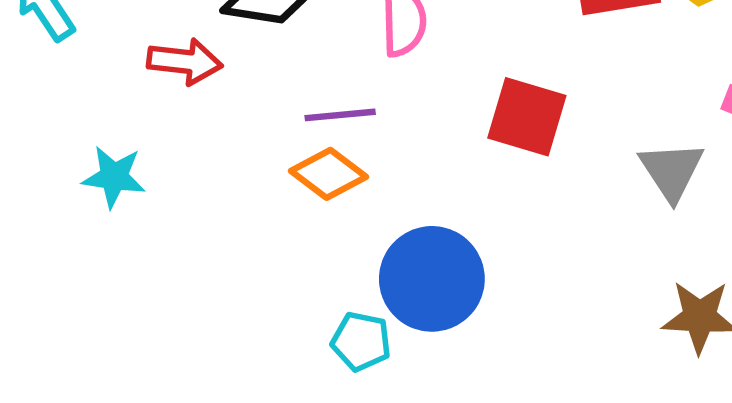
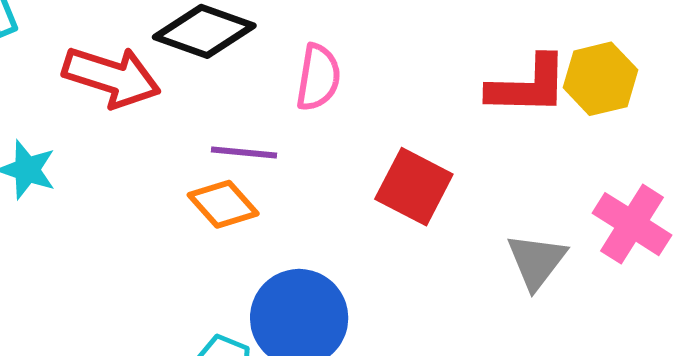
red arrow: (185, 62) -> (112, 77), size x1.4

